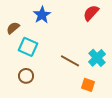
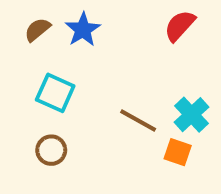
brown semicircle: (13, 28) -> (37, 30), moved
orange square: (88, 85) -> (178, 152), moved

